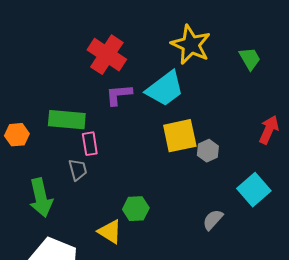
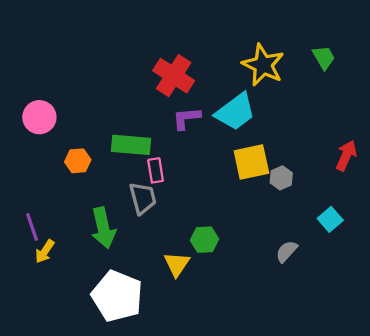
green trapezoid: (250, 59) -> (324, 58), moved
gray trapezoid: (78, 170) -> (143, 198), size x1.4
cyan square: (254, 190) -> (330, 219), size x0.7
yellow triangle: (110, 232) -> (177, 264), turned 32

